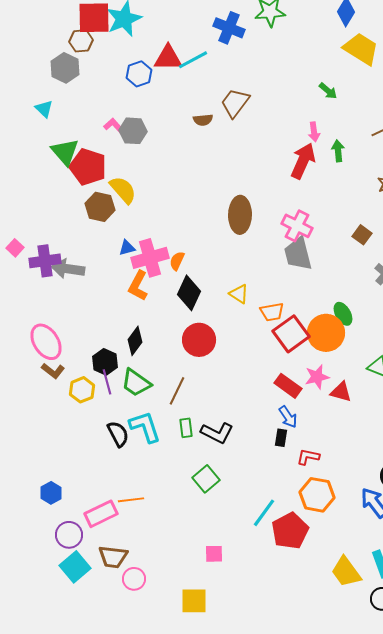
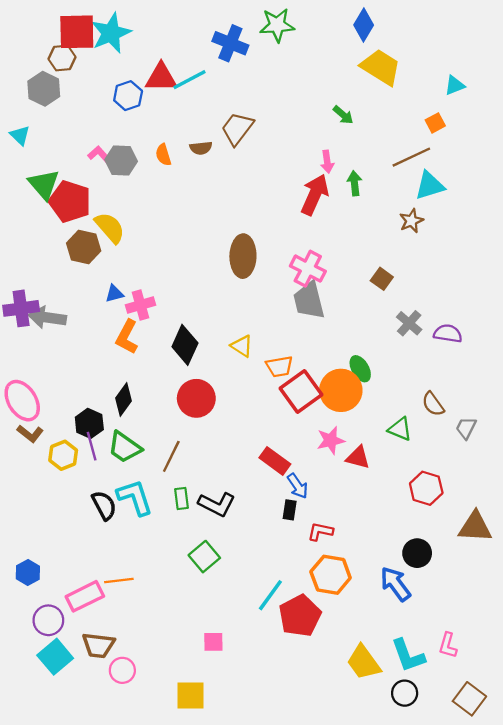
pink cross: (150, 258) -> (141, 305), size x0.7
orange semicircle: (177, 261) -> (163, 155), moved, turned -42
red rectangle: (288, 386) -> (275, 461), moved

